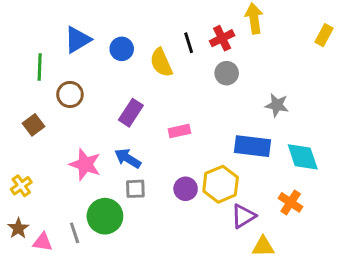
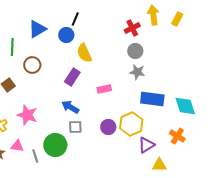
yellow rectangle: (324, 35) -> (177, 19), moved
black line: (189, 43) -> (75, 19), moved, turned 40
yellow semicircle: (161, 63) -> (84, 53), moved
gray star: (277, 105) -> (137, 72), moved
pink star: (85, 164) -> (27, 115), moved
pink triangle: (43, 242) -> (17, 146), moved

